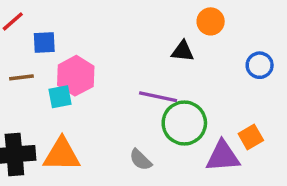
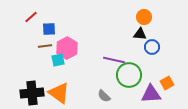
black triangle: (183, 51) -> (140, 34), moved
blue circle: (260, 65) -> (152, 47), moved
brown line: (21, 77) -> (45, 46), moved
orange triangle: (62, 155) -> (59, 93), turned 35

